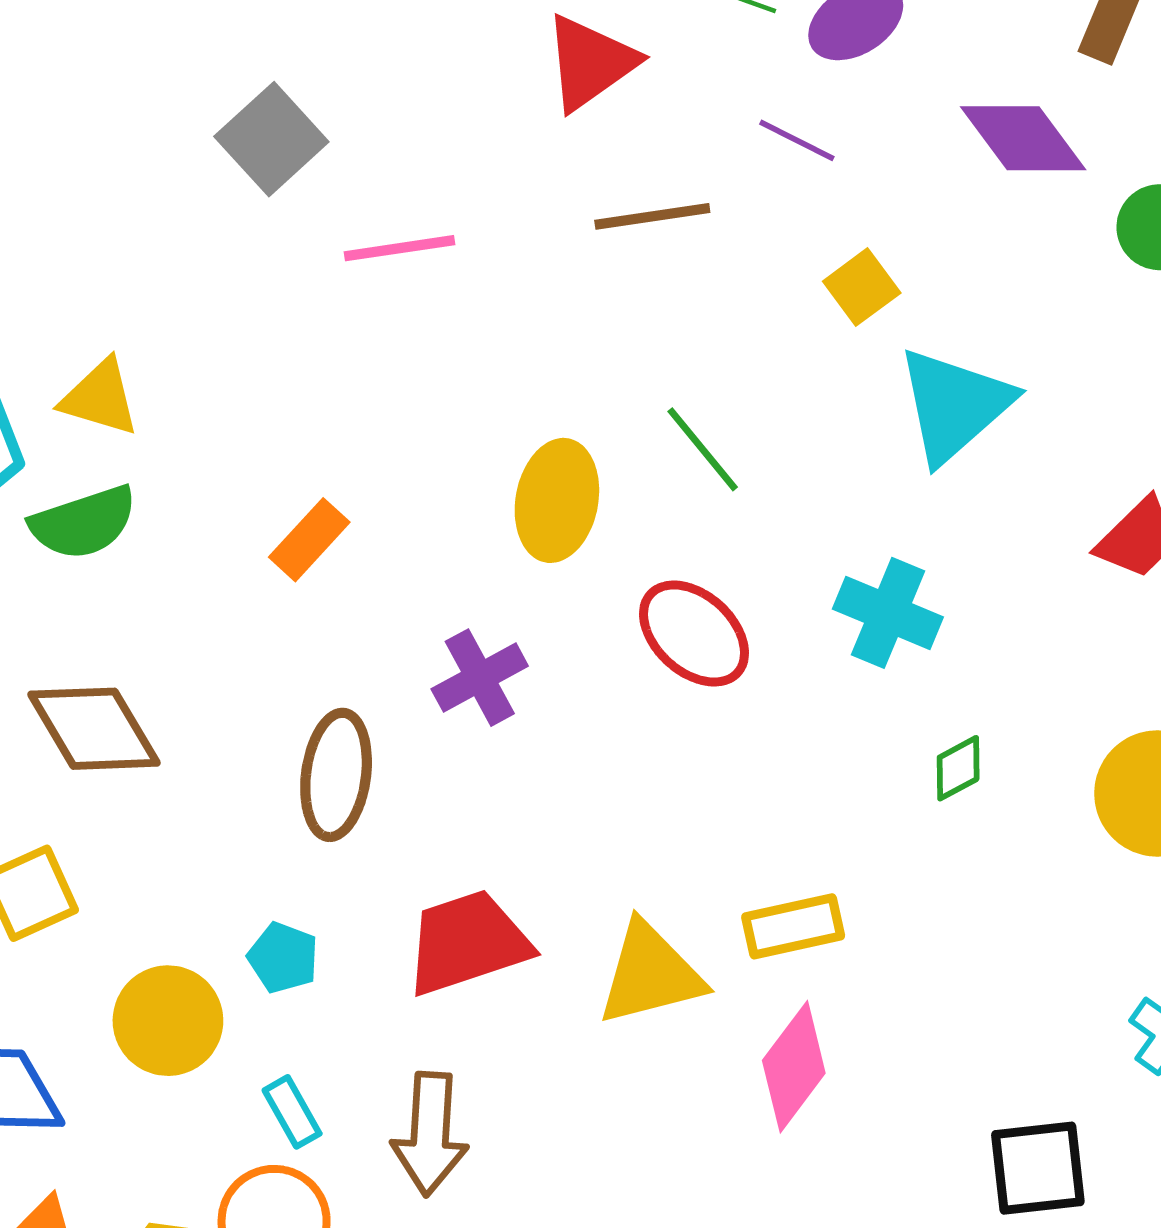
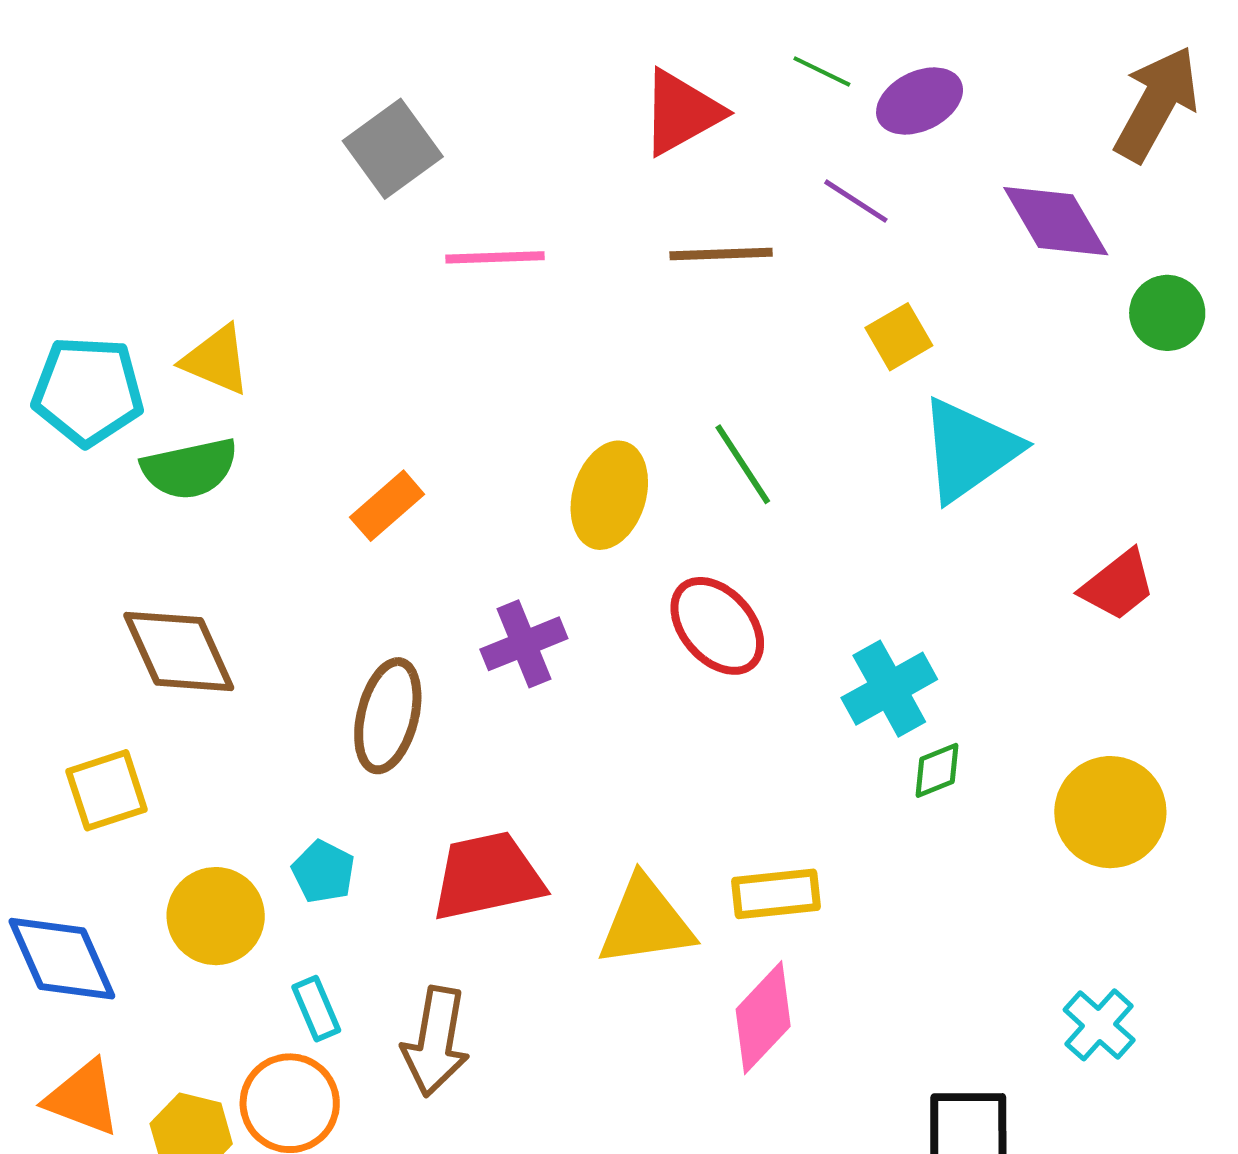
cyan cross: (888, 613) -> (889, 689), moved, turned 32

